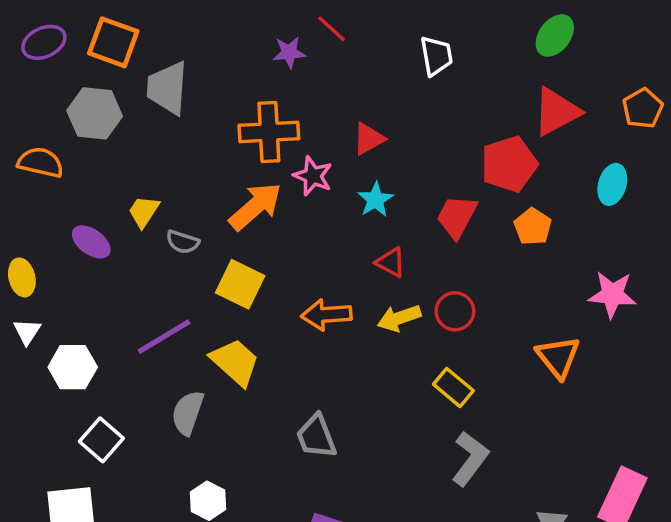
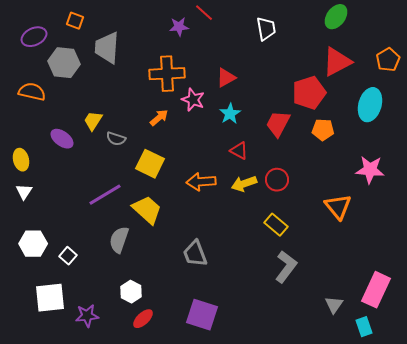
purple ellipse: (44, 42) -> (34, 37), moved
orange square: (113, 42) -> (75, 21), size x0.6
cyan ellipse: (612, 184) -> (370, 105), size x1.4
orange arrow: (255, 206) -> (159, 118), size x0.6
orange pentagon: (533, 227) -> (323, 130), turned -30
white hexagon: (73, 367) -> (33, 244), moved
white square: (101, 440) -> (68, 256), size x0.7

